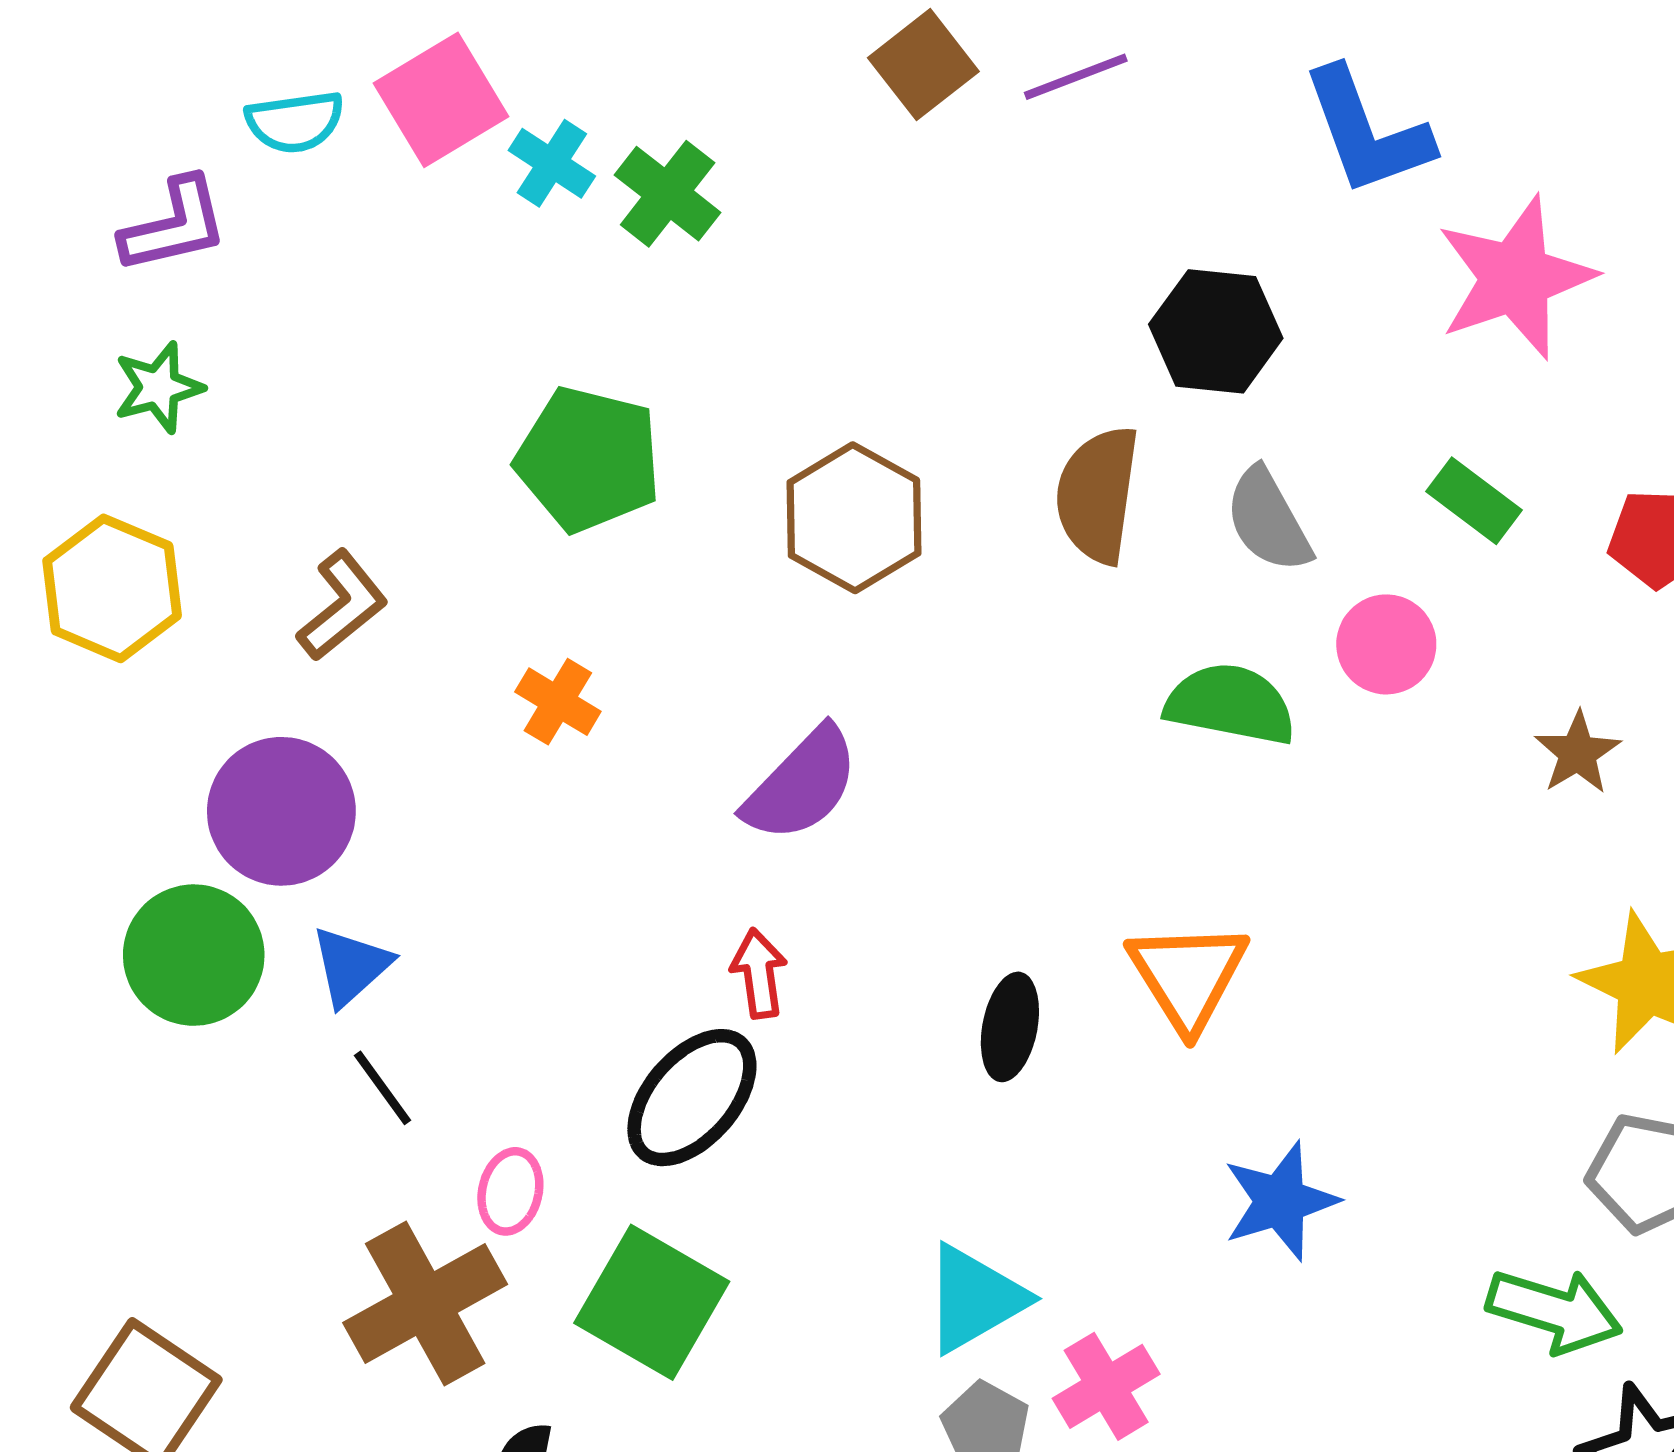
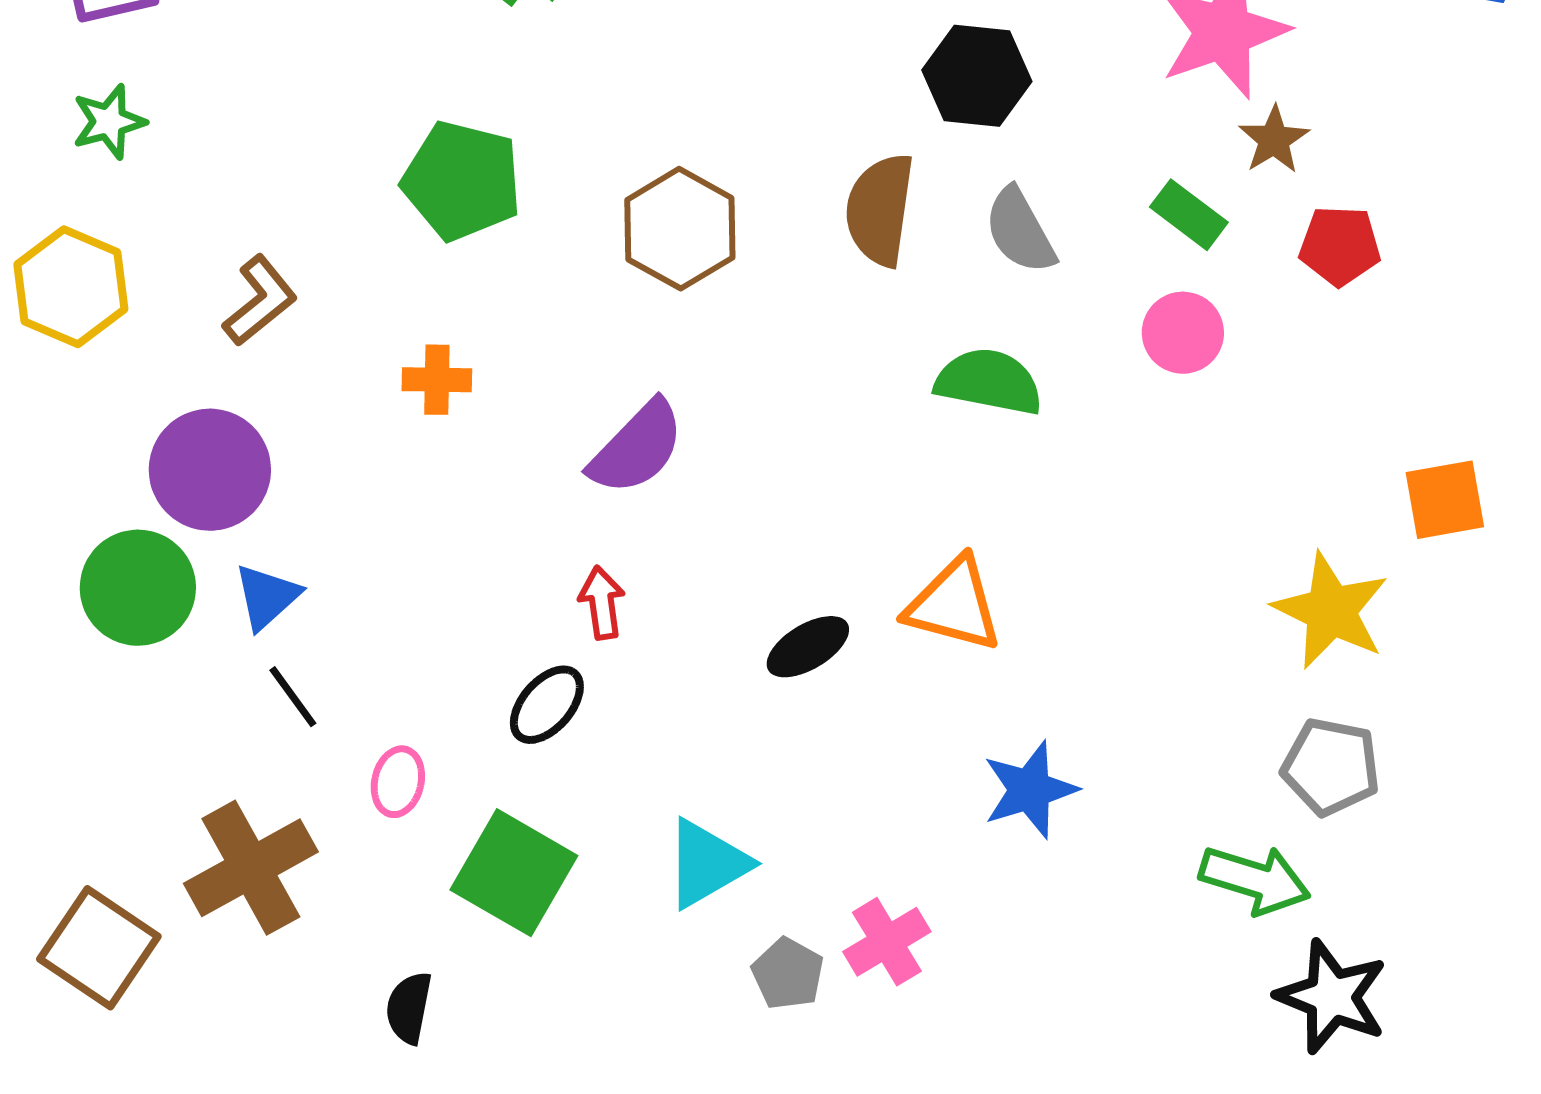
pink circle: (1386, 644) -> (1183, 333), moved
orange cross: (558, 702) -> (437, 380), turned -30
brown star: (1578, 753) -> (1274, 140), moved
orange triangle: (1188, 976) -> (954, 605), turned -43
black ellipse: (1010, 1027) -> (808, 647), turned 48
black ellipse: (692, 1098) -> (547, 705), size x0.7
cyan triangle: (975, 1299) -> (707, 864), moved
brown cross: (425, 1303) -> (251, 868), moved

